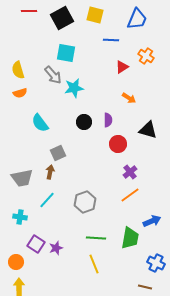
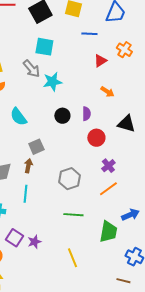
cyan line: (47, 200) -> (25, 194), turned -36
gray hexagon: (85, 202) -> (69, 179), moved
green line: (96, 238) -> (73, 215), moved

